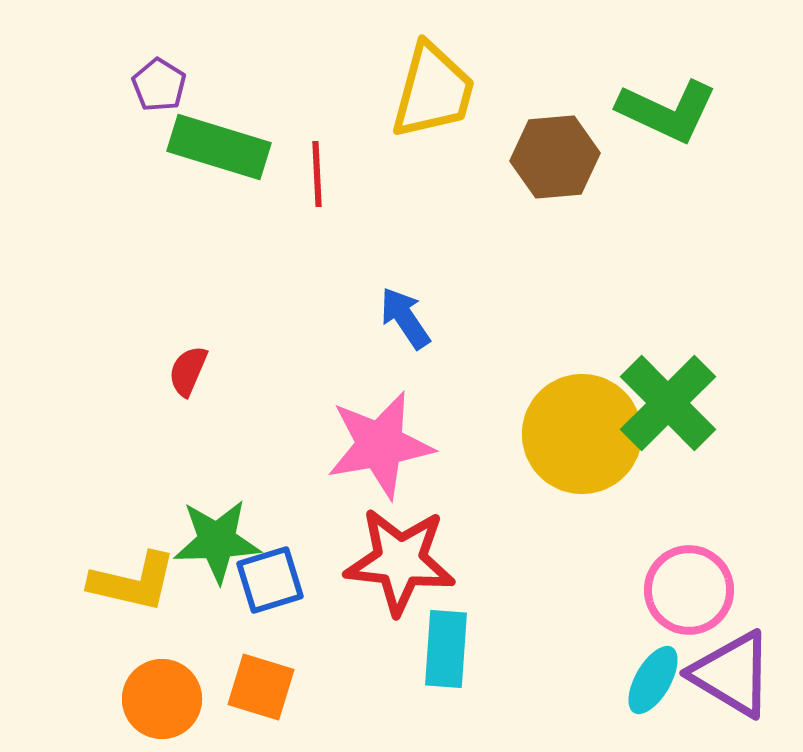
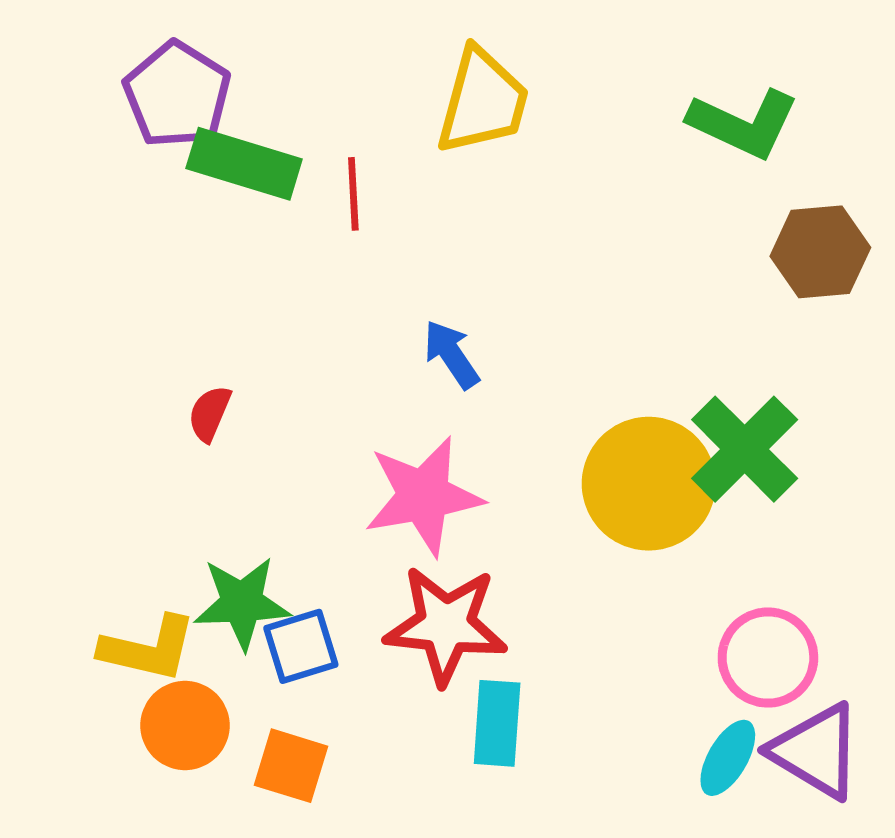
purple pentagon: (159, 85) -> (177, 95), size x1.8
brown hexagon: (555, 157) -> (820, 252), moved
orange circle: (162, 699) -> (185, 726), moved

